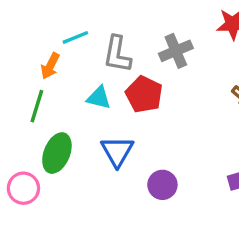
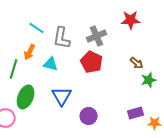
cyan line: (75, 37) -> (37, 28), turned 56
orange arrow: (50, 66) -> (30, 52), moved
red pentagon: (144, 94) -> (92, 62), moved

